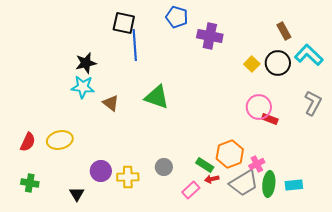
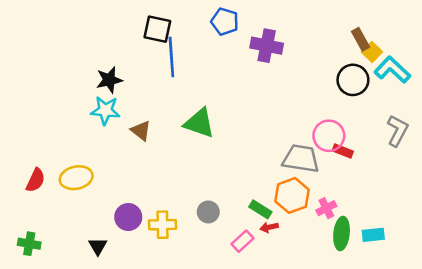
yellow square: (252, 64) -> (372, 52), moved
green cross: (30, 183) -> (29, 244), moved
gray trapezoid: (244, 183) -> (301, 159), moved, turned -140

